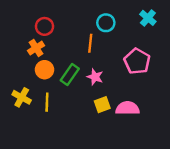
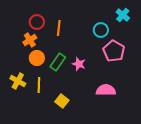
cyan circle: (106, 23) -> (101, 30), moved
orange line: (90, 43) -> (59, 28), moved
yellow square: (102, 105) -> (62, 101), moved, turned -32

